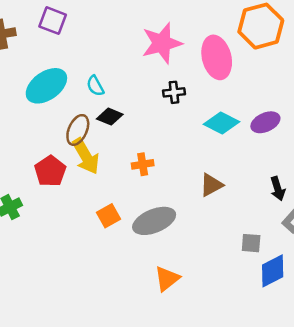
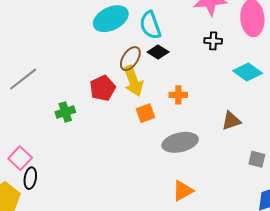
cyan semicircle: (95, 86) -> (150, 25), size x1.6
orange square: (109, 216) -> (146, 113), moved
gray square: (251, 243) -> (257, 159), moved

